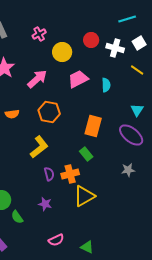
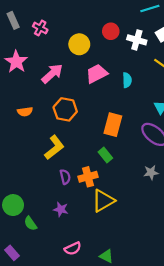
pink cross: (39, 34) -> (40, 28), moved, turned -32

